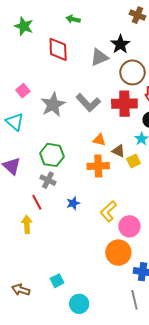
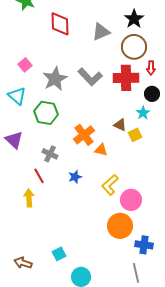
black star: (120, 44) -> (134, 19), moved
orange triangle: (99, 140) -> (101, 150), moved
green hexagon: (52, 155) -> (46, 113), moved
orange cross: (98, 166) -> (84, 135), moved, turned -35

